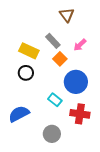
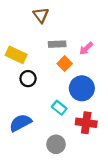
brown triangle: (67, 15) -> (41, 15), moved
gray rectangle: (53, 41) -> (57, 44), turned -49
yellow rectangle: (29, 51) -> (16, 55), moved

